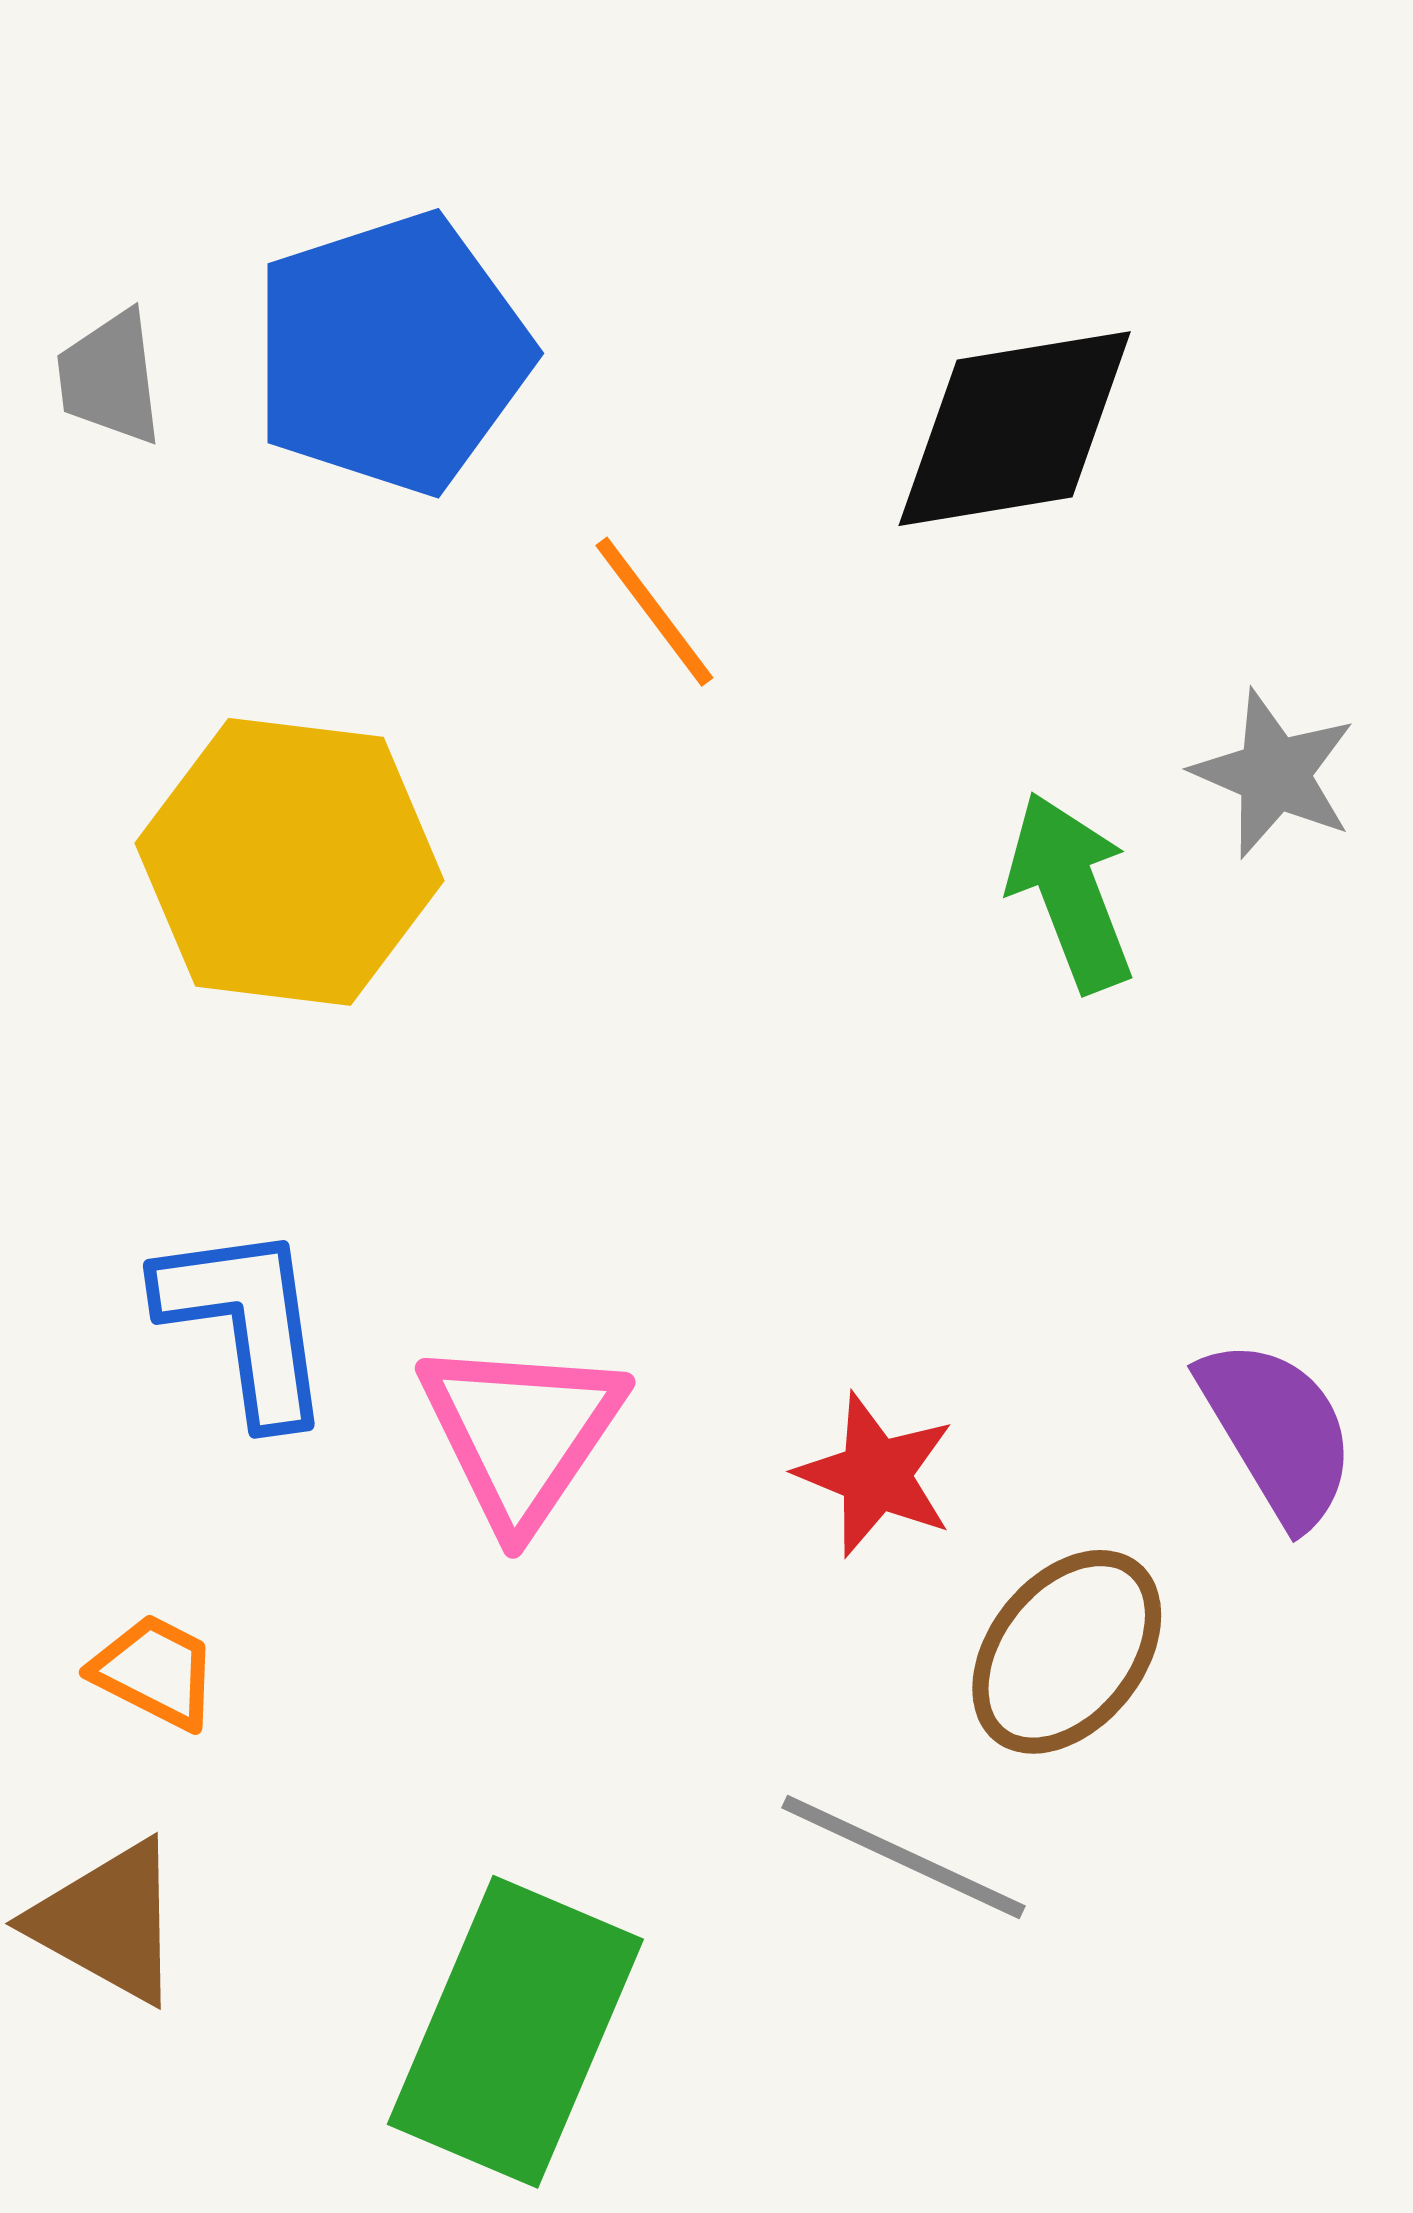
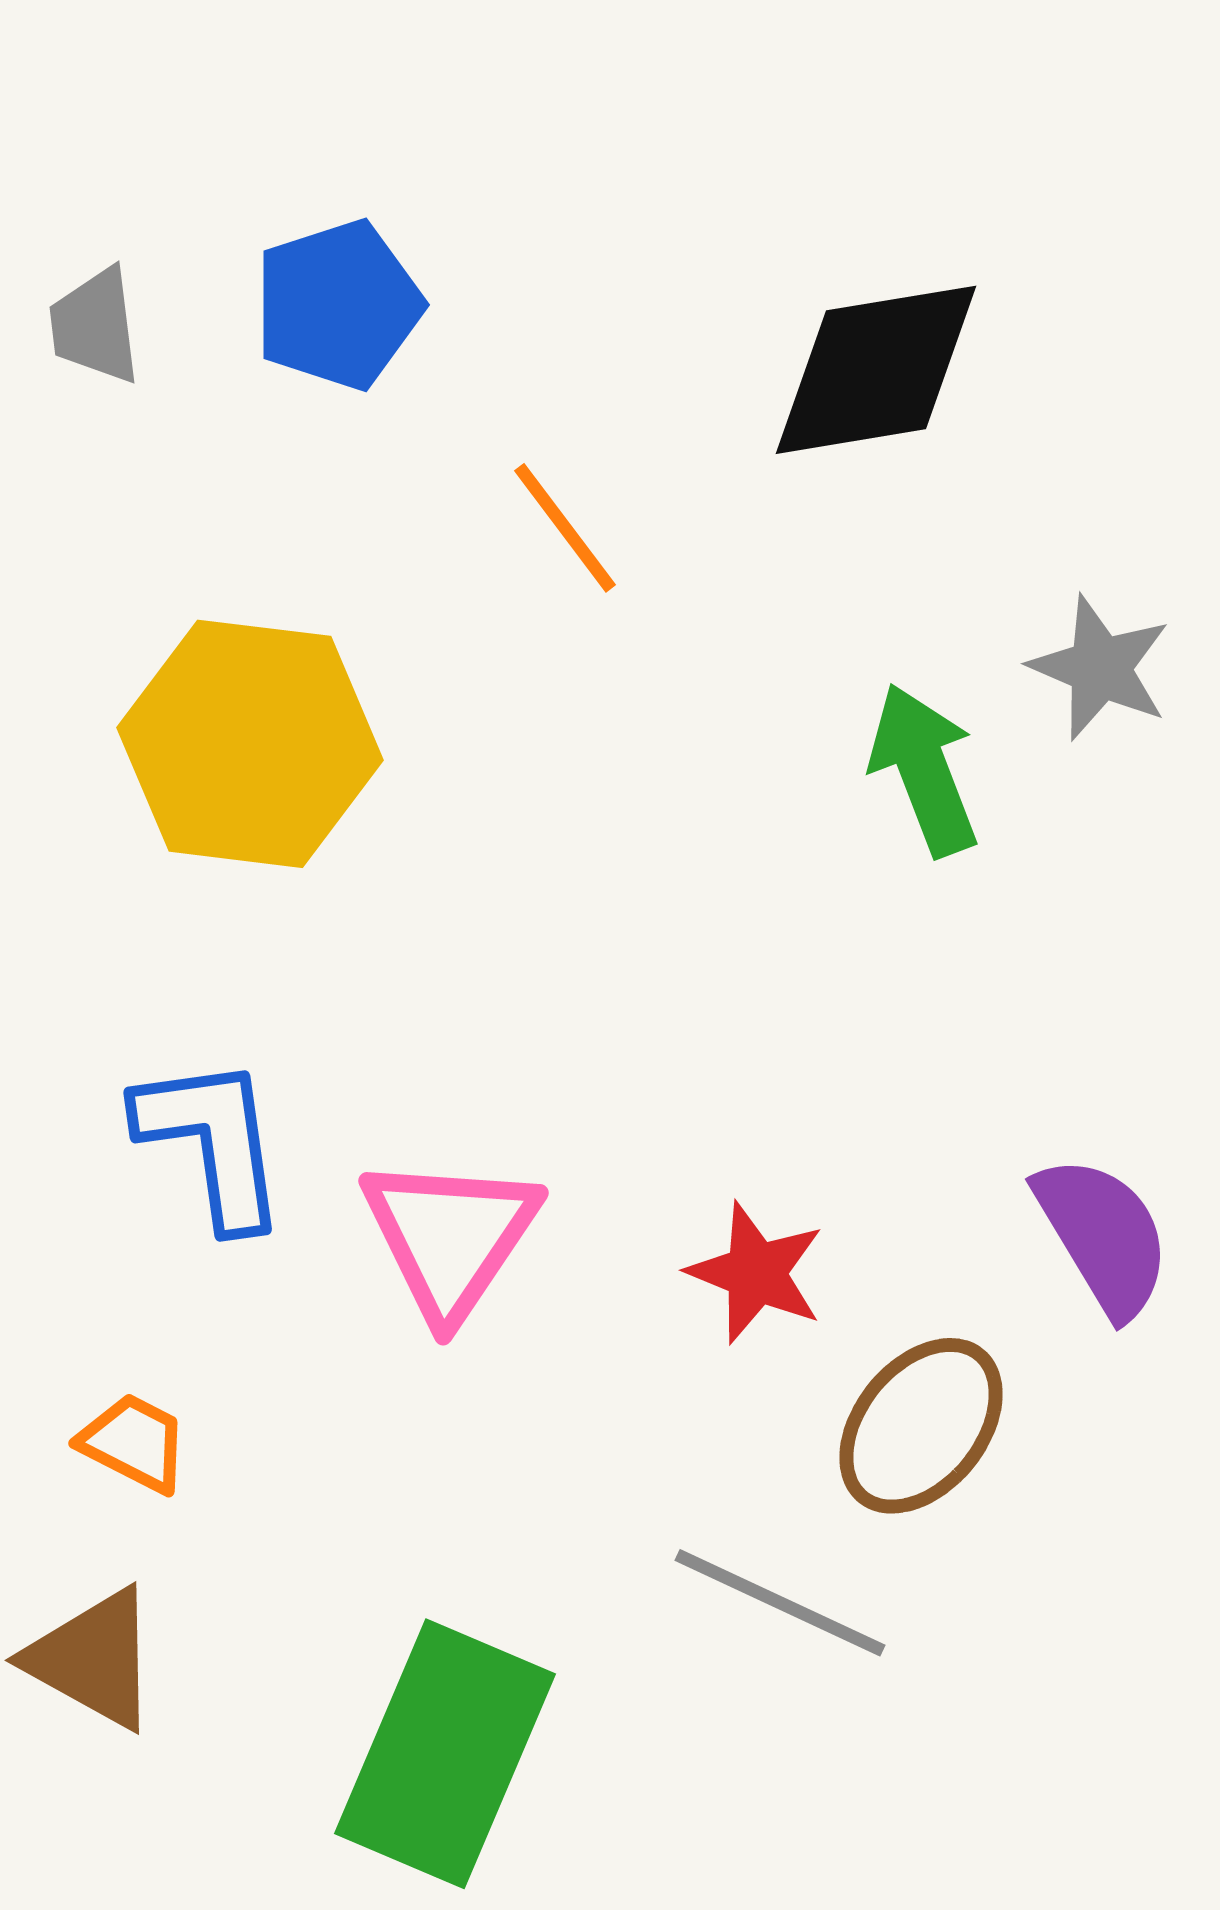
blue pentagon: (391, 353) -> (338, 305), size x0.7

